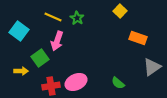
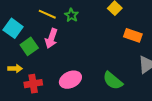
green square: (40, 58) -> (29, 46), moved
green semicircle: (118, 83) -> (113, 81), size x1.5
red cross: (51, 86) -> (33, 84), moved

